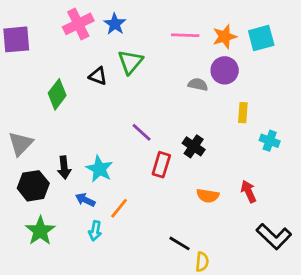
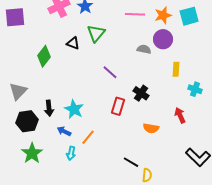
purple line: (142, 132) -> (110, 72), moved
red arrow: (249, 191) -> (180, 115), moved

